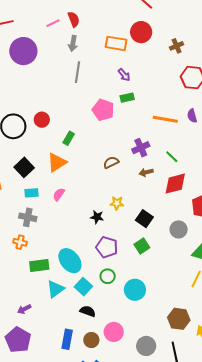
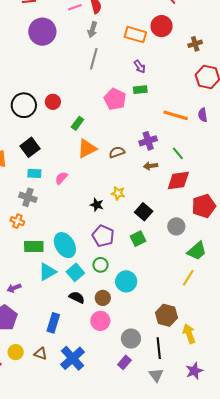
orange triangle: (57, 162) -> (87, 149), moved
brown circle: (91, 340) -> (103, 298), moved

